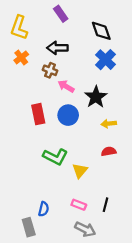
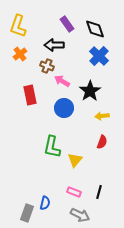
purple rectangle: (61, 14) -> (67, 24), moved
red rectangle: (38, 114) -> (30, 95), moved
red semicircle: (109, 151) -> (102, 142), turned 120
green L-shape: (55, 157) -> (52, 147), turned 75
blue semicircle: (44, 209) -> (45, 203), moved
gray rectangle: (29, 227) -> (27, 213), turned 36

